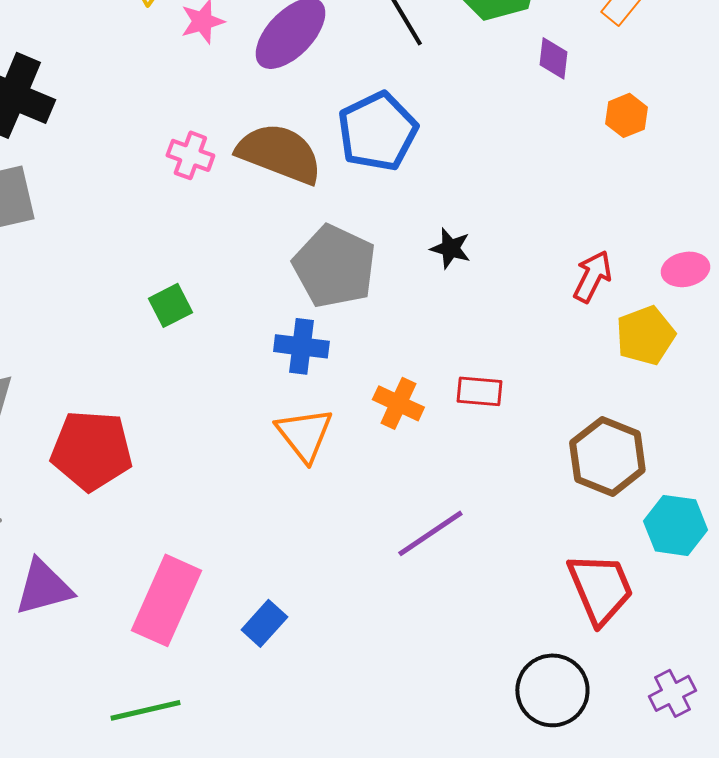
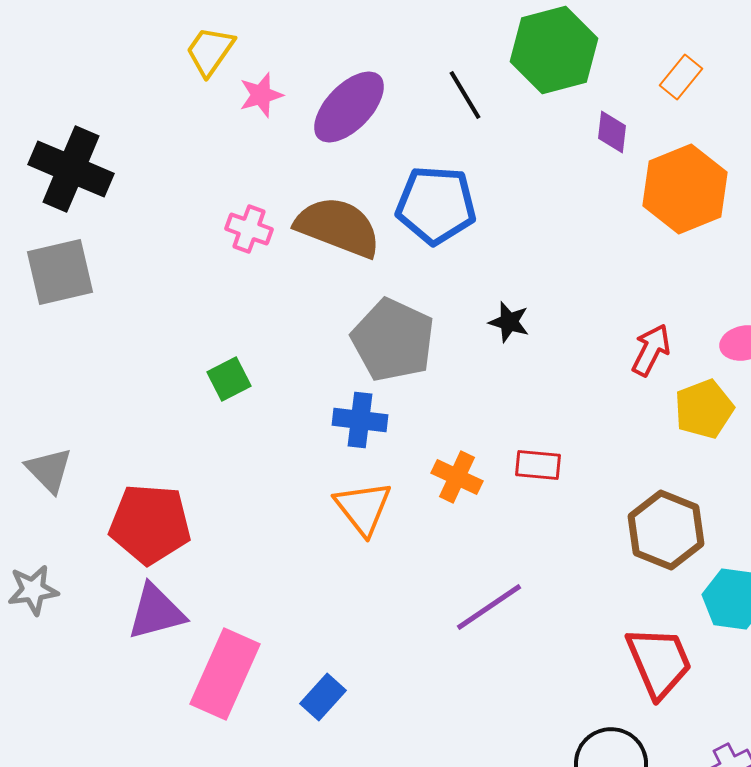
orange hexagon: (626, 115) -> (685, 189), size x2.0
blue pentagon: (377, 131) -> (436, 205), turned 30
purple triangle: (43, 587) -> (156, 612), moved

